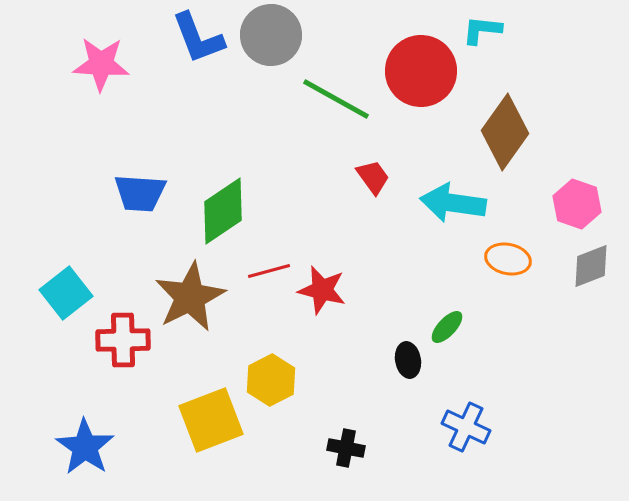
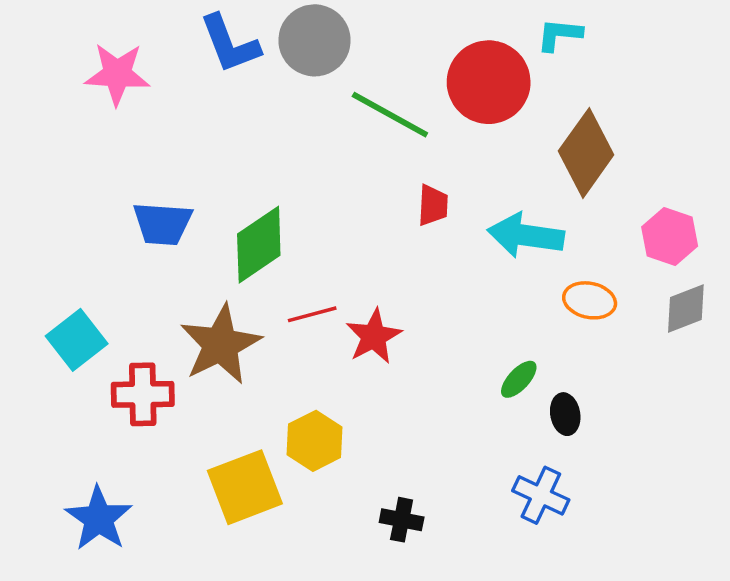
red trapezoid: (373, 177) -> (433, 205), turned 39
red star: (322, 290) -> (374, 336), turned 30
black ellipse: (408, 360) -> (565, 414), moved

